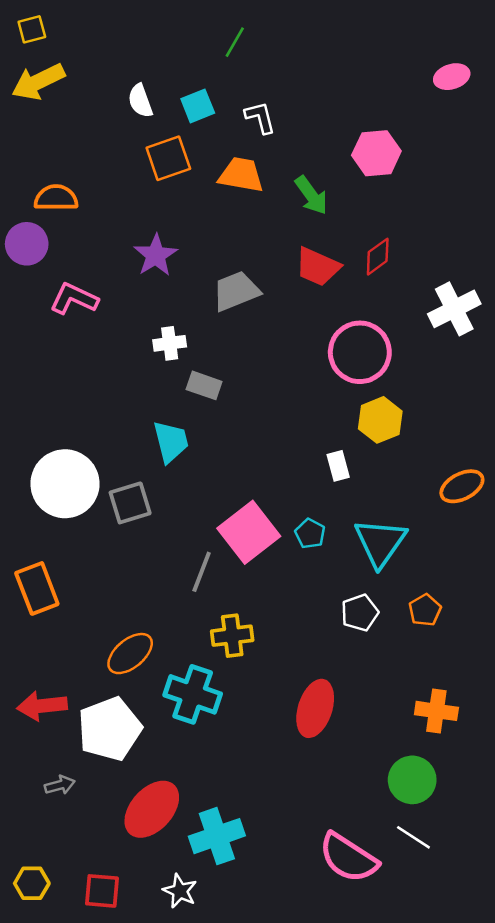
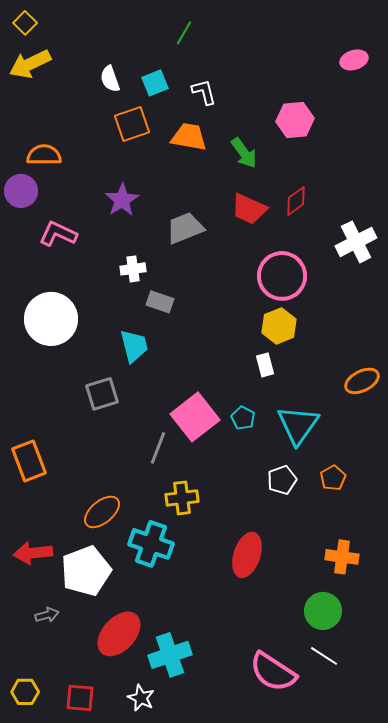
yellow square: (32, 29) -> (25, 23), turned -30
yellow hexagon: (380, 420) -> (279, 326), moved
white circle: (65, 484) -> (51, 319), moved

